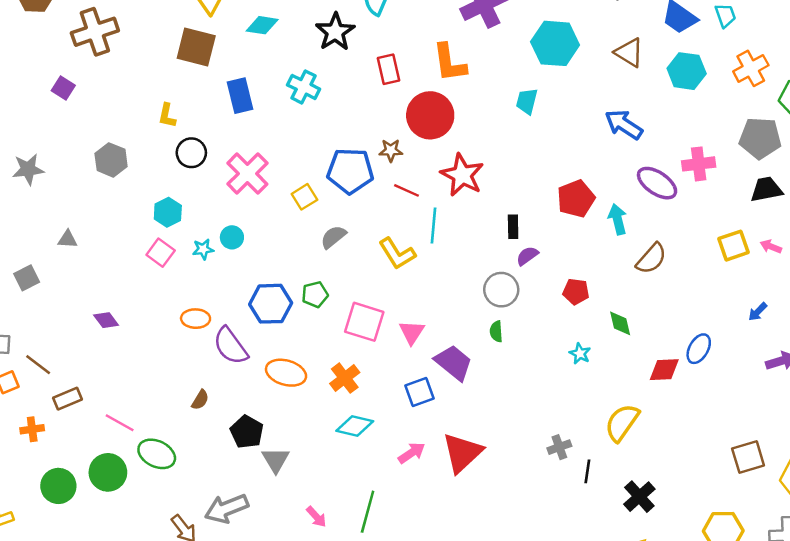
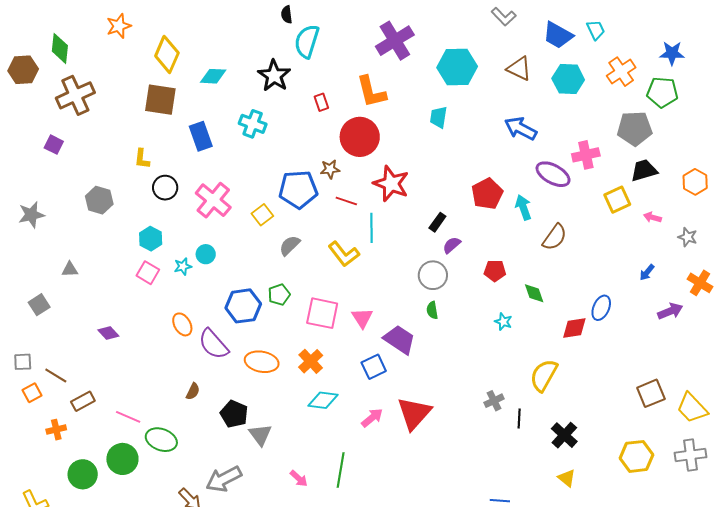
red rectangle: (388, 69) -> (321, 102), size x0.7
black rectangle: (513, 227) -> (437, 222), turned 42
yellow square: (733, 246) -> (617, 200), moved
orange ellipse: (196, 319) -> (182, 324), turned 65

